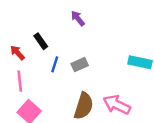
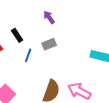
gray rectangle: (80, 65) -> (49, 44), moved

